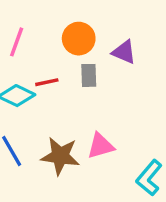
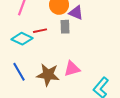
purple triangle: (124, 52) -> (76, 13), moved

